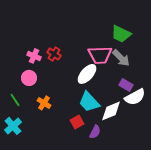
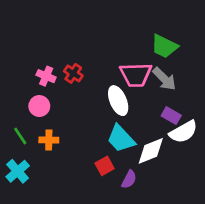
white ellipse: (87, 74) -> (118, 101), turned -65
orange cross: (44, 103) -> (49, 140), moved, turned -32

